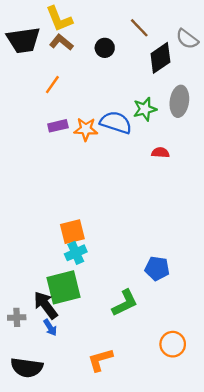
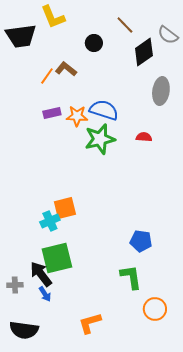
brown L-shape: (61, 42) -> (66, 69), moved
green star: (145, 109) -> (100, 139), moved, size x1.4
cyan cross: (76, 253) -> (50, 221), moved
green L-shape: (125, 303) -> (131, 277), moved, turned -72

